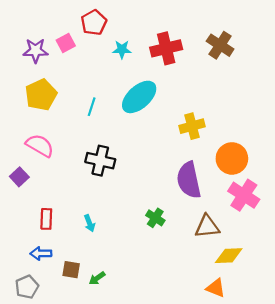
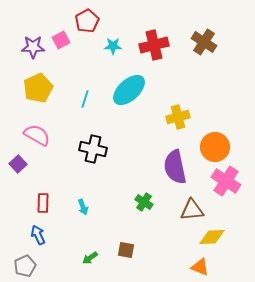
blue arrow: (41, 253) -> (38, 235), turned 66
brown square: (71, 270) -> (126, 250), moved

